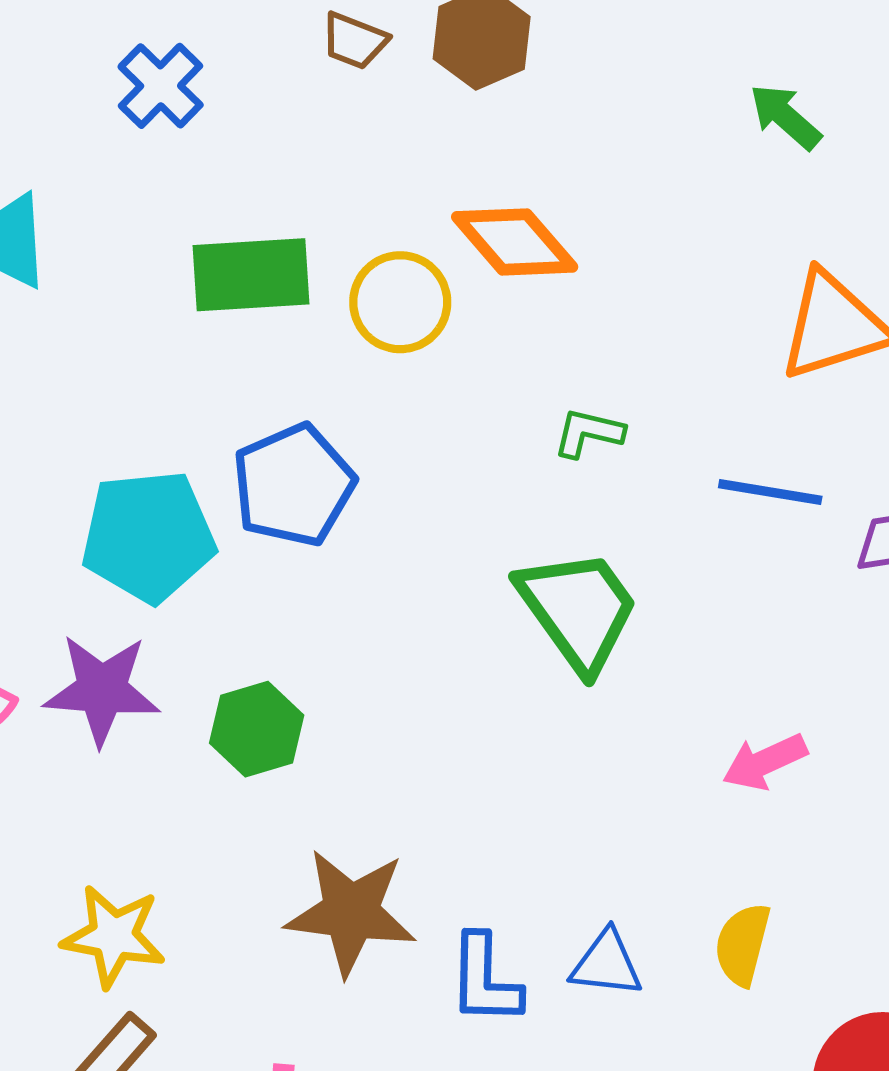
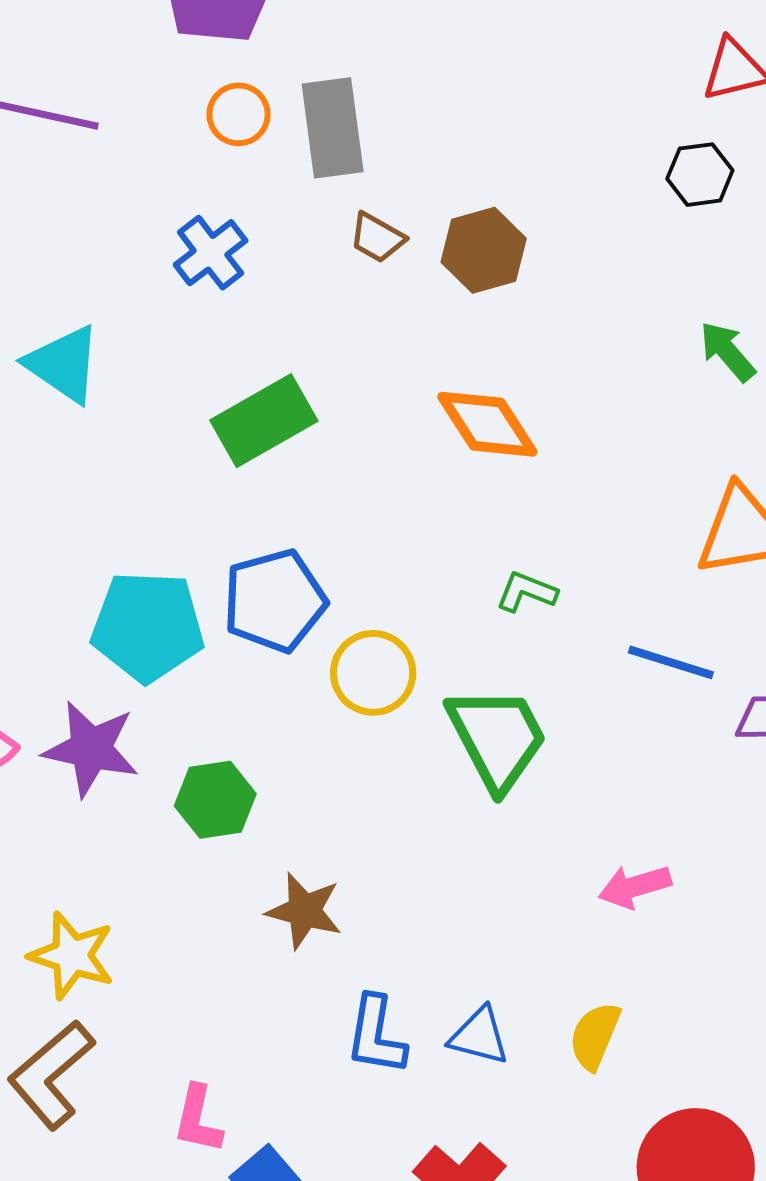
green rectangle: (251, 275) -> (264, 421), turned -34
yellow circle: (400, 302) -> (373, 673), moved
brown star: (351, 912) -> (304, 911), moved, size x0.7

